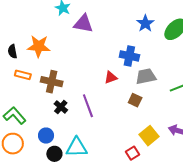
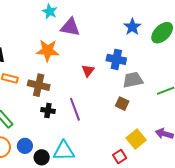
orange star: (39, 46) -> (48, 50), moved
red triangle: (111, 77) -> (88, 71), moved, turned -32
black cross: (61, 107) -> (48, 110), turned -32
blue circle: (46, 136) -> (25, 146), moved

